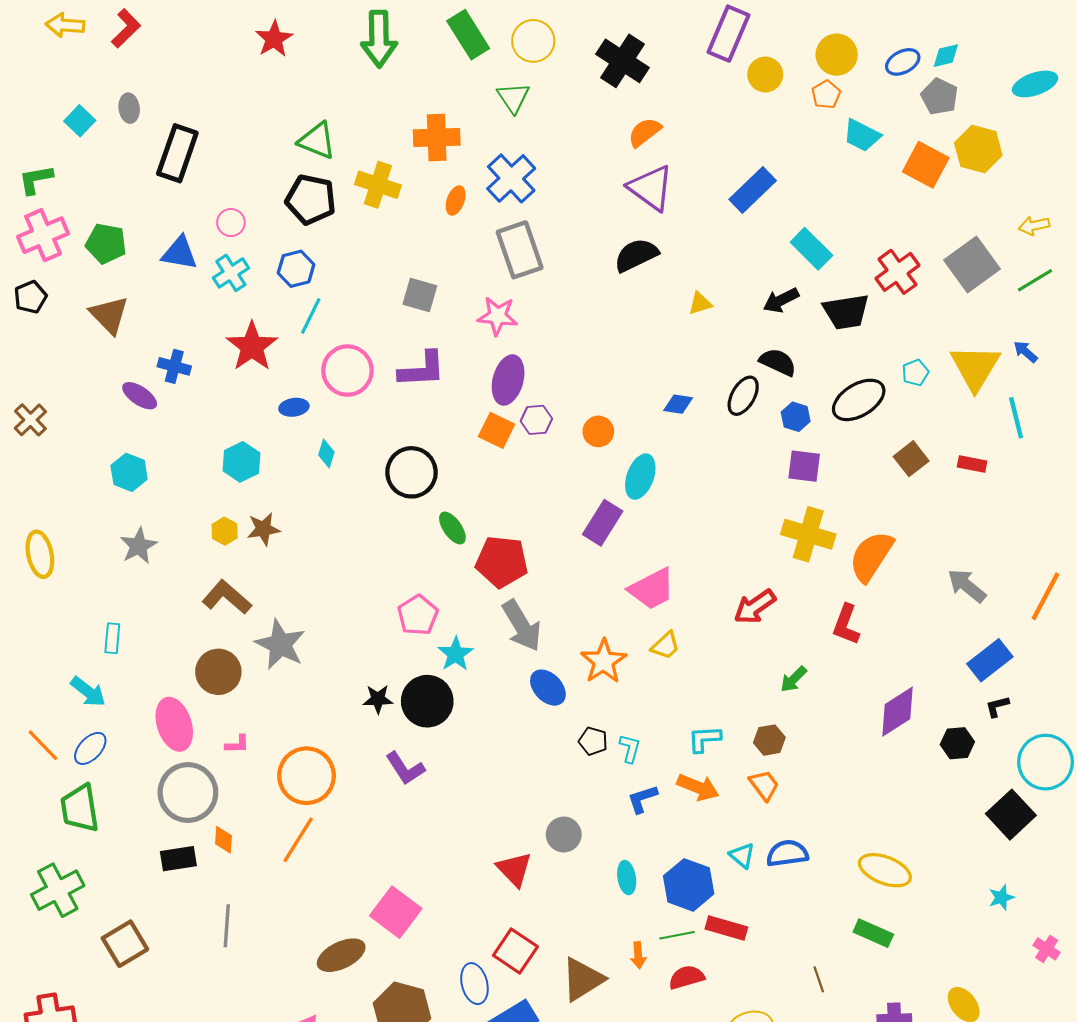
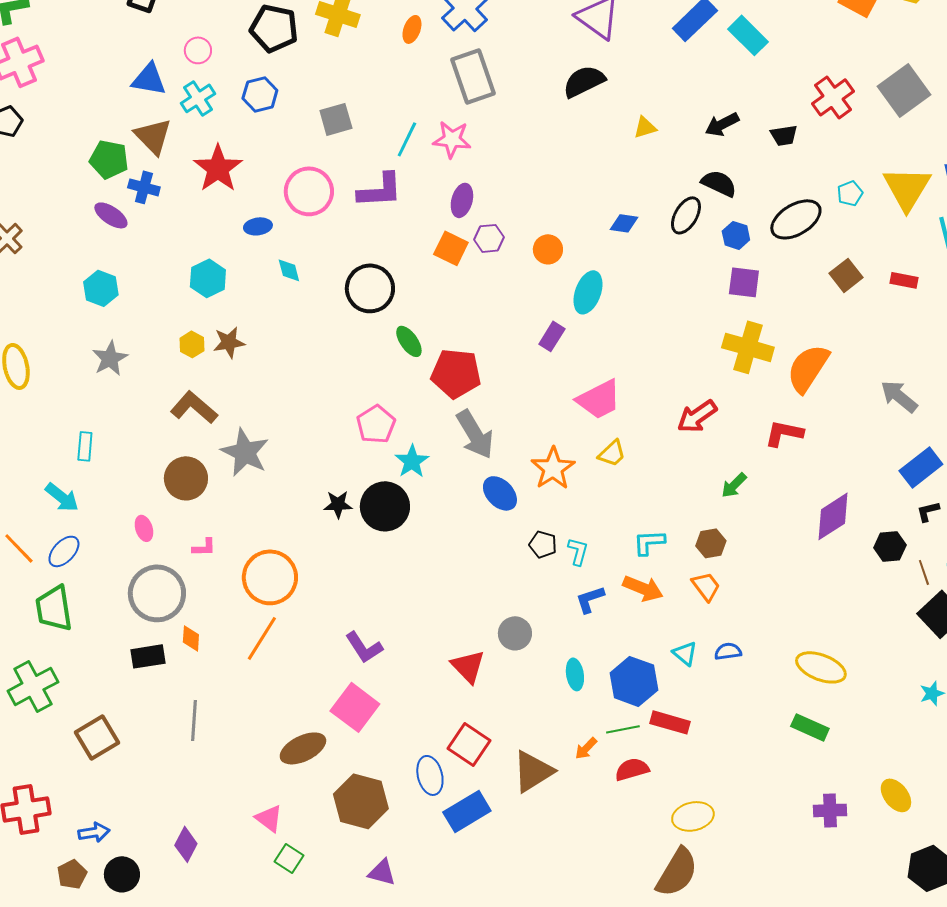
green pentagon: (106, 244) -> (109, 159), moved
cyan rectangle: (811, 249) -> (748, 35), moved
gray square: (420, 295) -> (336, 119), moved, turned -32
black trapezoid: (846, 312) -> (784, 135), size x0.6
brown triangle: (109, 315) -> (153, 136), moved
cyan line: (311, 316) -> (407, 139), moved
purple ellipse: (508, 380) -> (462, 200), size x0.7
cyan diamond: (326, 453) -> (289, 270), turned -32
purple rectangle: (603, 523) -> (552, 336), size x0.7
red L-shape: (846, 625) -> (784, 433), turned 81
pink ellipse: (174, 724) -> (144, 528), size x0.5
purple L-shape: (405, 768) -> (364, 647), moved
blue semicircle: (787, 853) -> (728, 651), size x0.7
orange arrow: (638, 955) -> (586, 748), turned 50
brown line: (819, 979) -> (924, 572), moved

